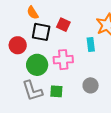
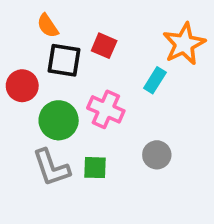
cyan rectangle: (91, 44) -> (155, 80), turned 40
pink cross: (63, 60) -> (106, 109), turned 30

